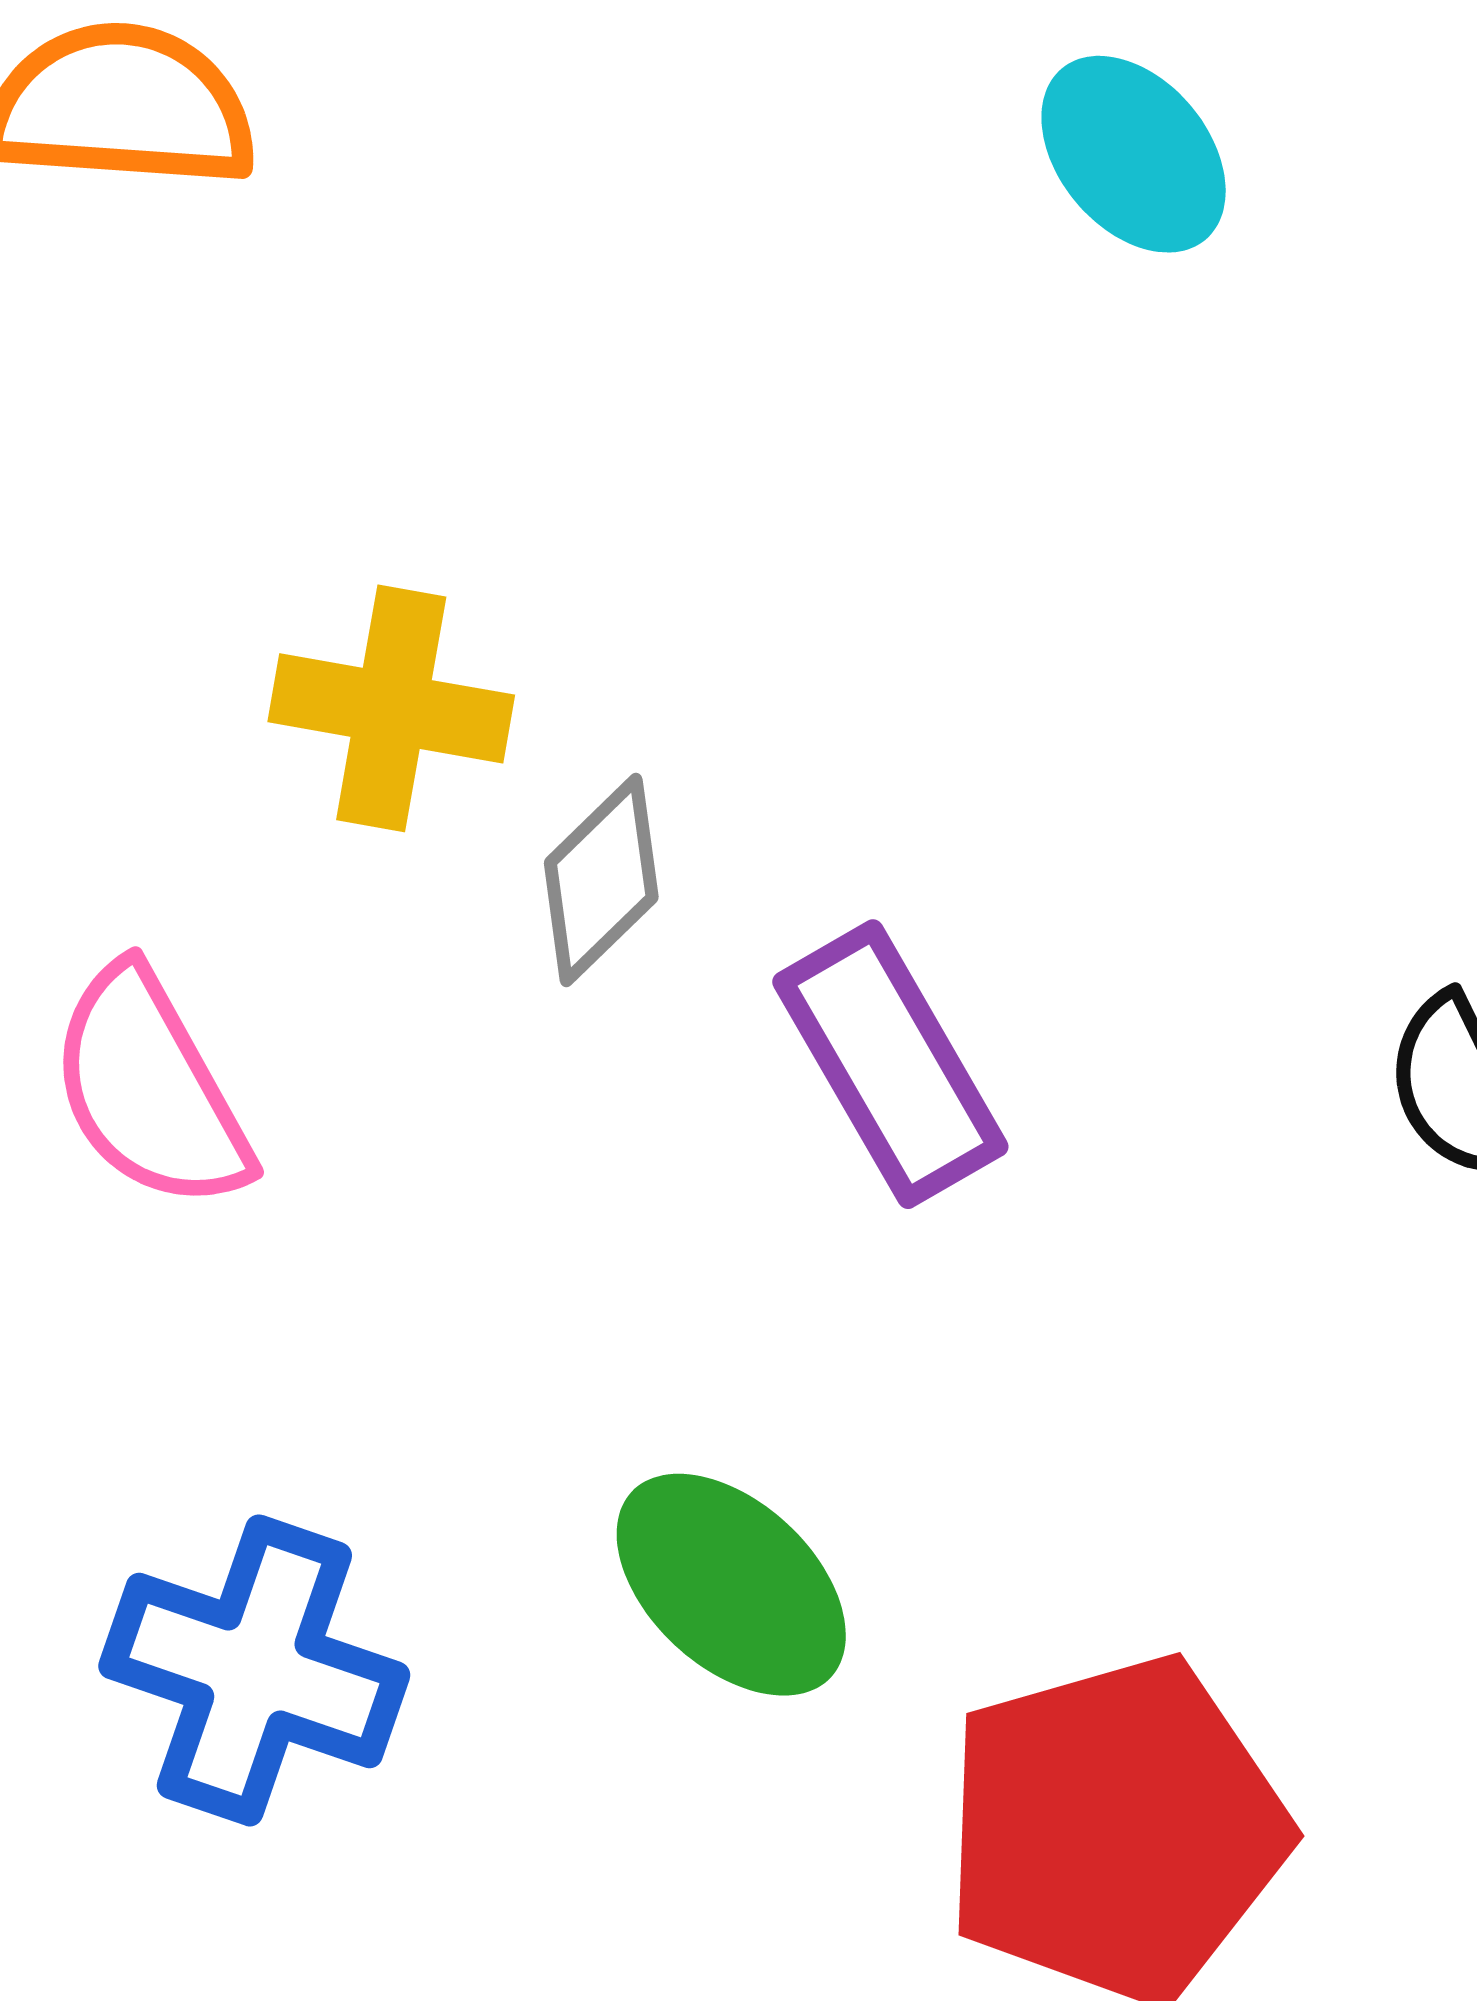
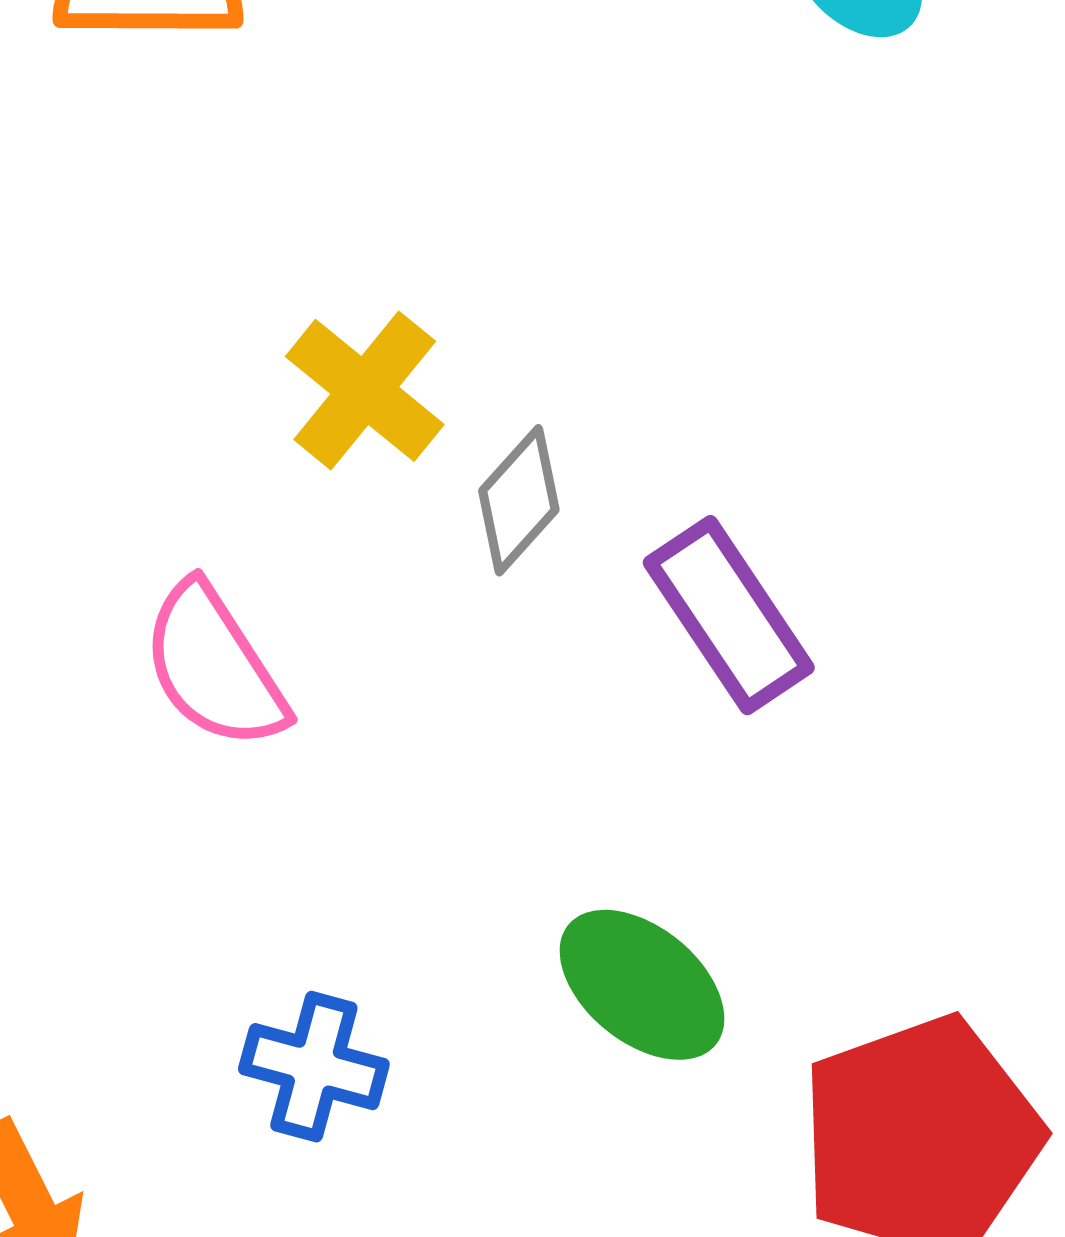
yellow cross: (391, 708) -> (365, 390), turned 33
blue cross: (254, 1670) -> (314, 1067), size x0.7

